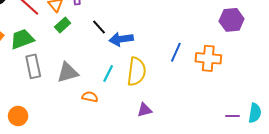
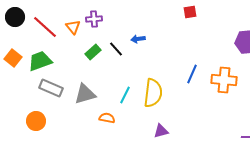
green rectangle: (63, 25) -> (93, 52), moved
blue arrow: (121, 39) -> (138, 39), moved, size x0.6
gray rectangle: (33, 66) -> (51, 88), turned -55
orange circle: (18, 116) -> (36, 121), moved

